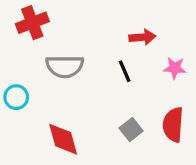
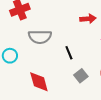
black line: (125, 71) -> (69, 53), moved

